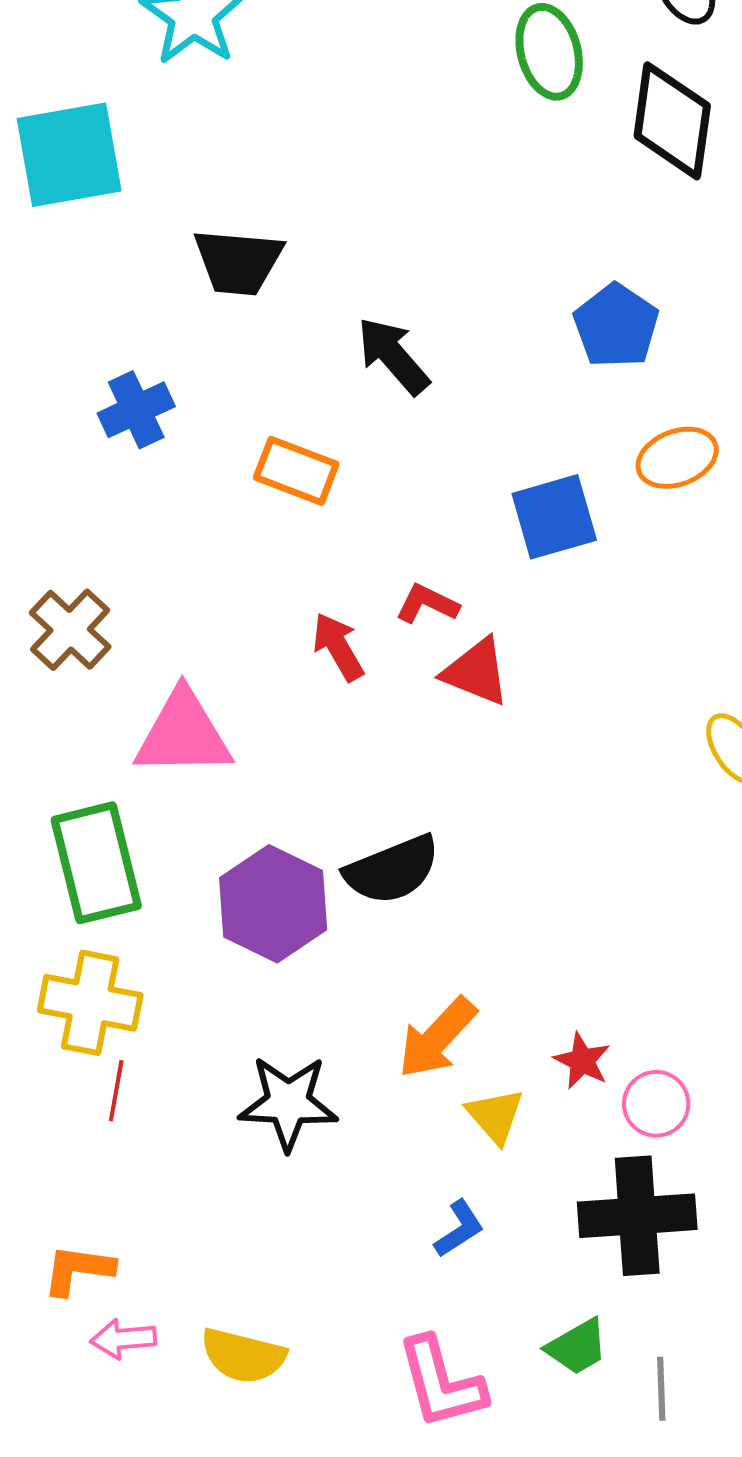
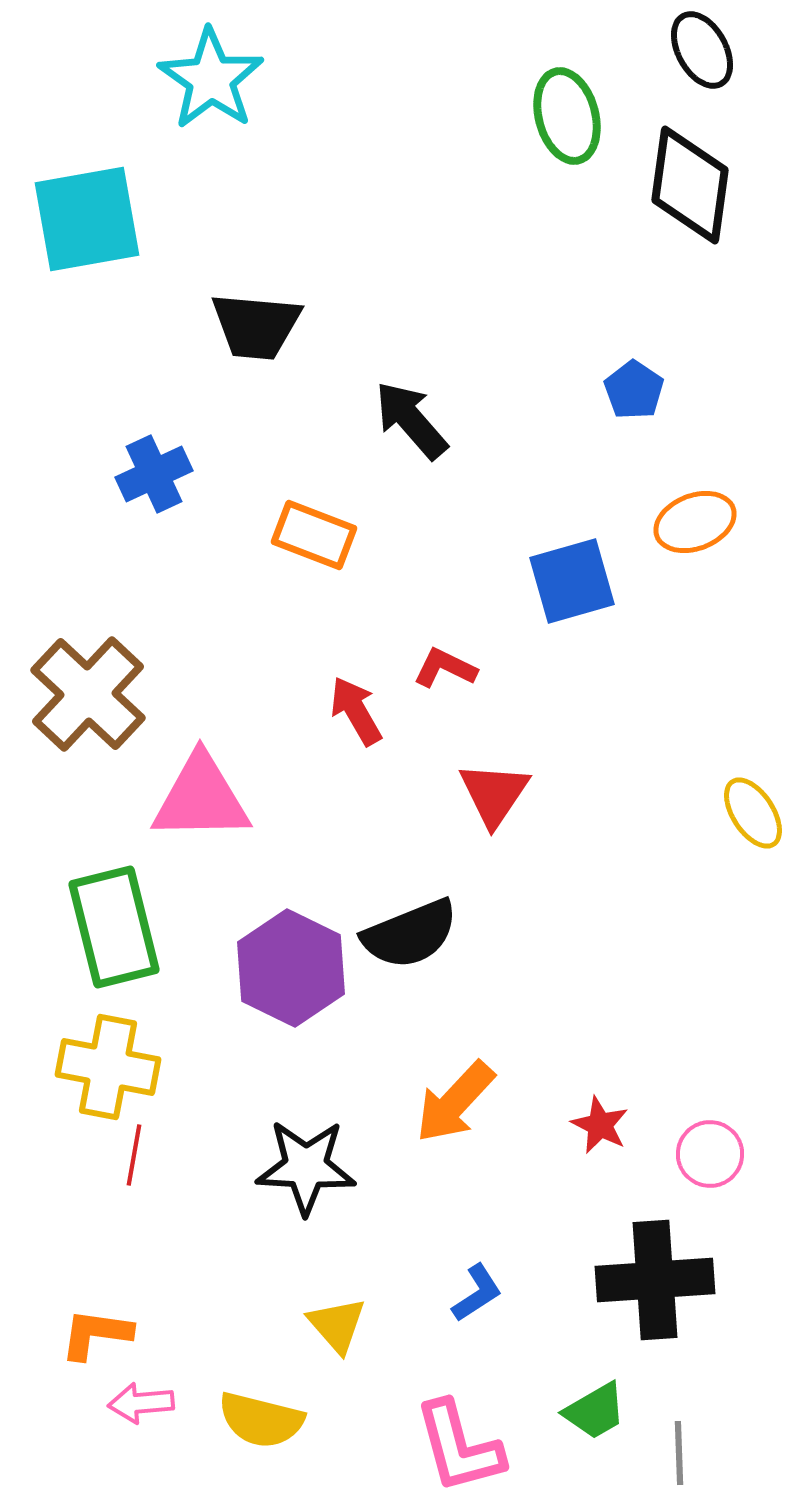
blue pentagon: (616, 326) -> (634, 390), size x0.7
brown cross: (70, 630) -> (88, 694), size x1.4
red triangle: (476, 672) -> (494, 794), moved, turned 42
pink circle: (656, 1104) -> (710, 1154), moved
yellow triangle: (495, 1116) -> (337, 1325), moved

